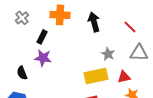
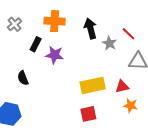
gray star: (108, 54) -> (109, 43), moved
purple star: (43, 58) -> (55, 55), moved
black semicircle: (22, 73) -> (23, 78), moved

